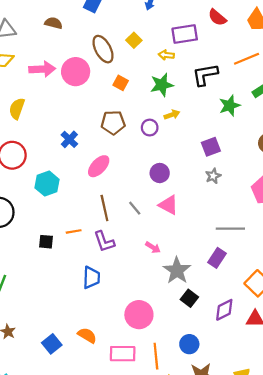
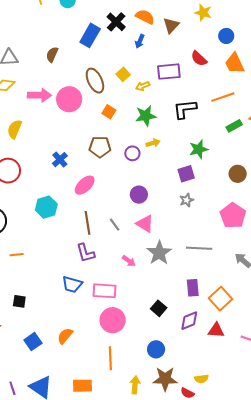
brown semicircle: (54, 23) -> (52, 55), turned -84
yellow arrow: (166, 55) -> (143, 86), moved, turned -32
green star: (230, 106) -> (199, 149), moved
cyan hexagon: (47, 184) -> (46, 207), moved
orange line: (74, 231) -> (17, 255), moved
black square: (46, 242) -> (19, 301), moved
purple rectangle: (217, 258) -> (193, 288), moved, turned -42
gray star: (177, 271) -> (159, 253), moved
blue trapezoid: (91, 277) -> (72, 284), turned 100
orange semicircle: (87, 335) -> (65, 336), turned -84
pink rectangle: (123, 354) -> (105, 291), moved
orange line: (156, 356) -> (110, 358), moved

